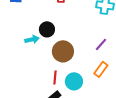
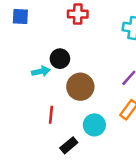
red line: (55, 77) -> (51, 115), moved

